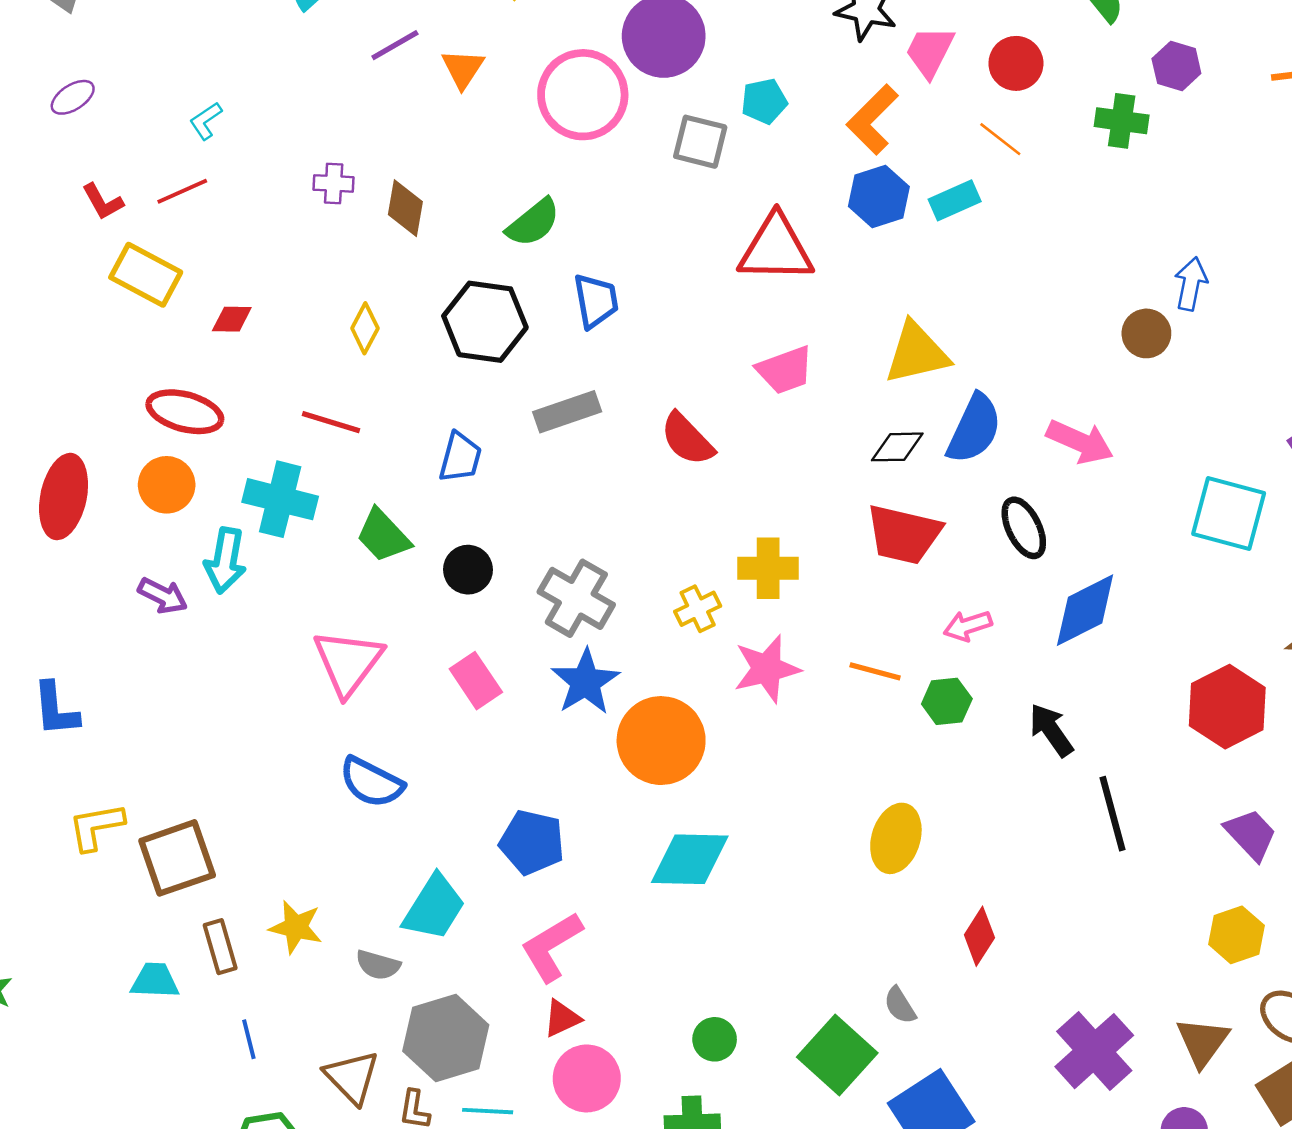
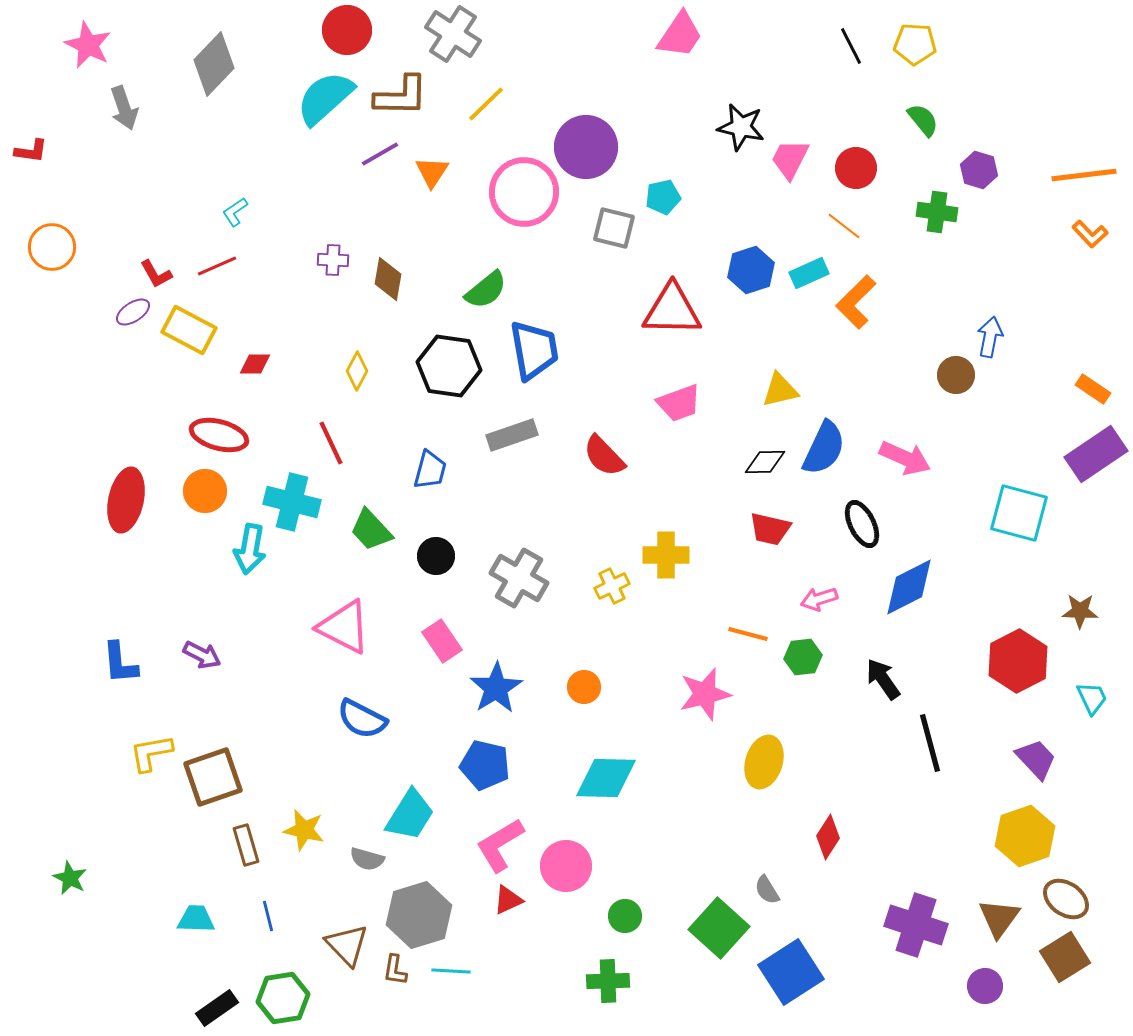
purple ellipse: (73, 97) -> (133, 312), moved
orange L-shape: (872, 119) -> (856, 302), moved
blue trapezoid: (596, 301) -> (534, 350), size x1.4
yellow triangle: (917, 353) -> (780, 390), size x0.7
red line: (331, 422) -> (331, 443), turned 48
red trapezoid: (904, 534) -> (770, 529), size x0.7
purple arrow: (163, 596) -> (202, 655), moved
pink triangle: (348, 662) -> (344, 627), turned -40
pink star: (767, 669) -> (705, 694), moved
blue star: (585, 682) -> (496, 688), moved
orange circle: (661, 741) -> (584, 687), size x0.5
yellow hexagon: (1236, 935) -> (1025, 836), size x1.4
cyan trapezoid: (155, 981) -> (196, 919), moved
purple cross: (1094, 1051) -> (916, 925), turned -30
pink circle: (587, 1078) -> (566, 866), moved

